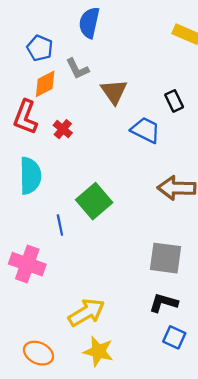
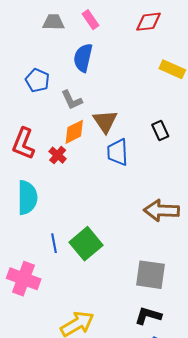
orange diamond: (45, 84) -> (74, 132), moved
blue trapezoid: (146, 130) -> (118, 152), moved, turned -120
green square: (94, 201) -> (86, 244), moved

